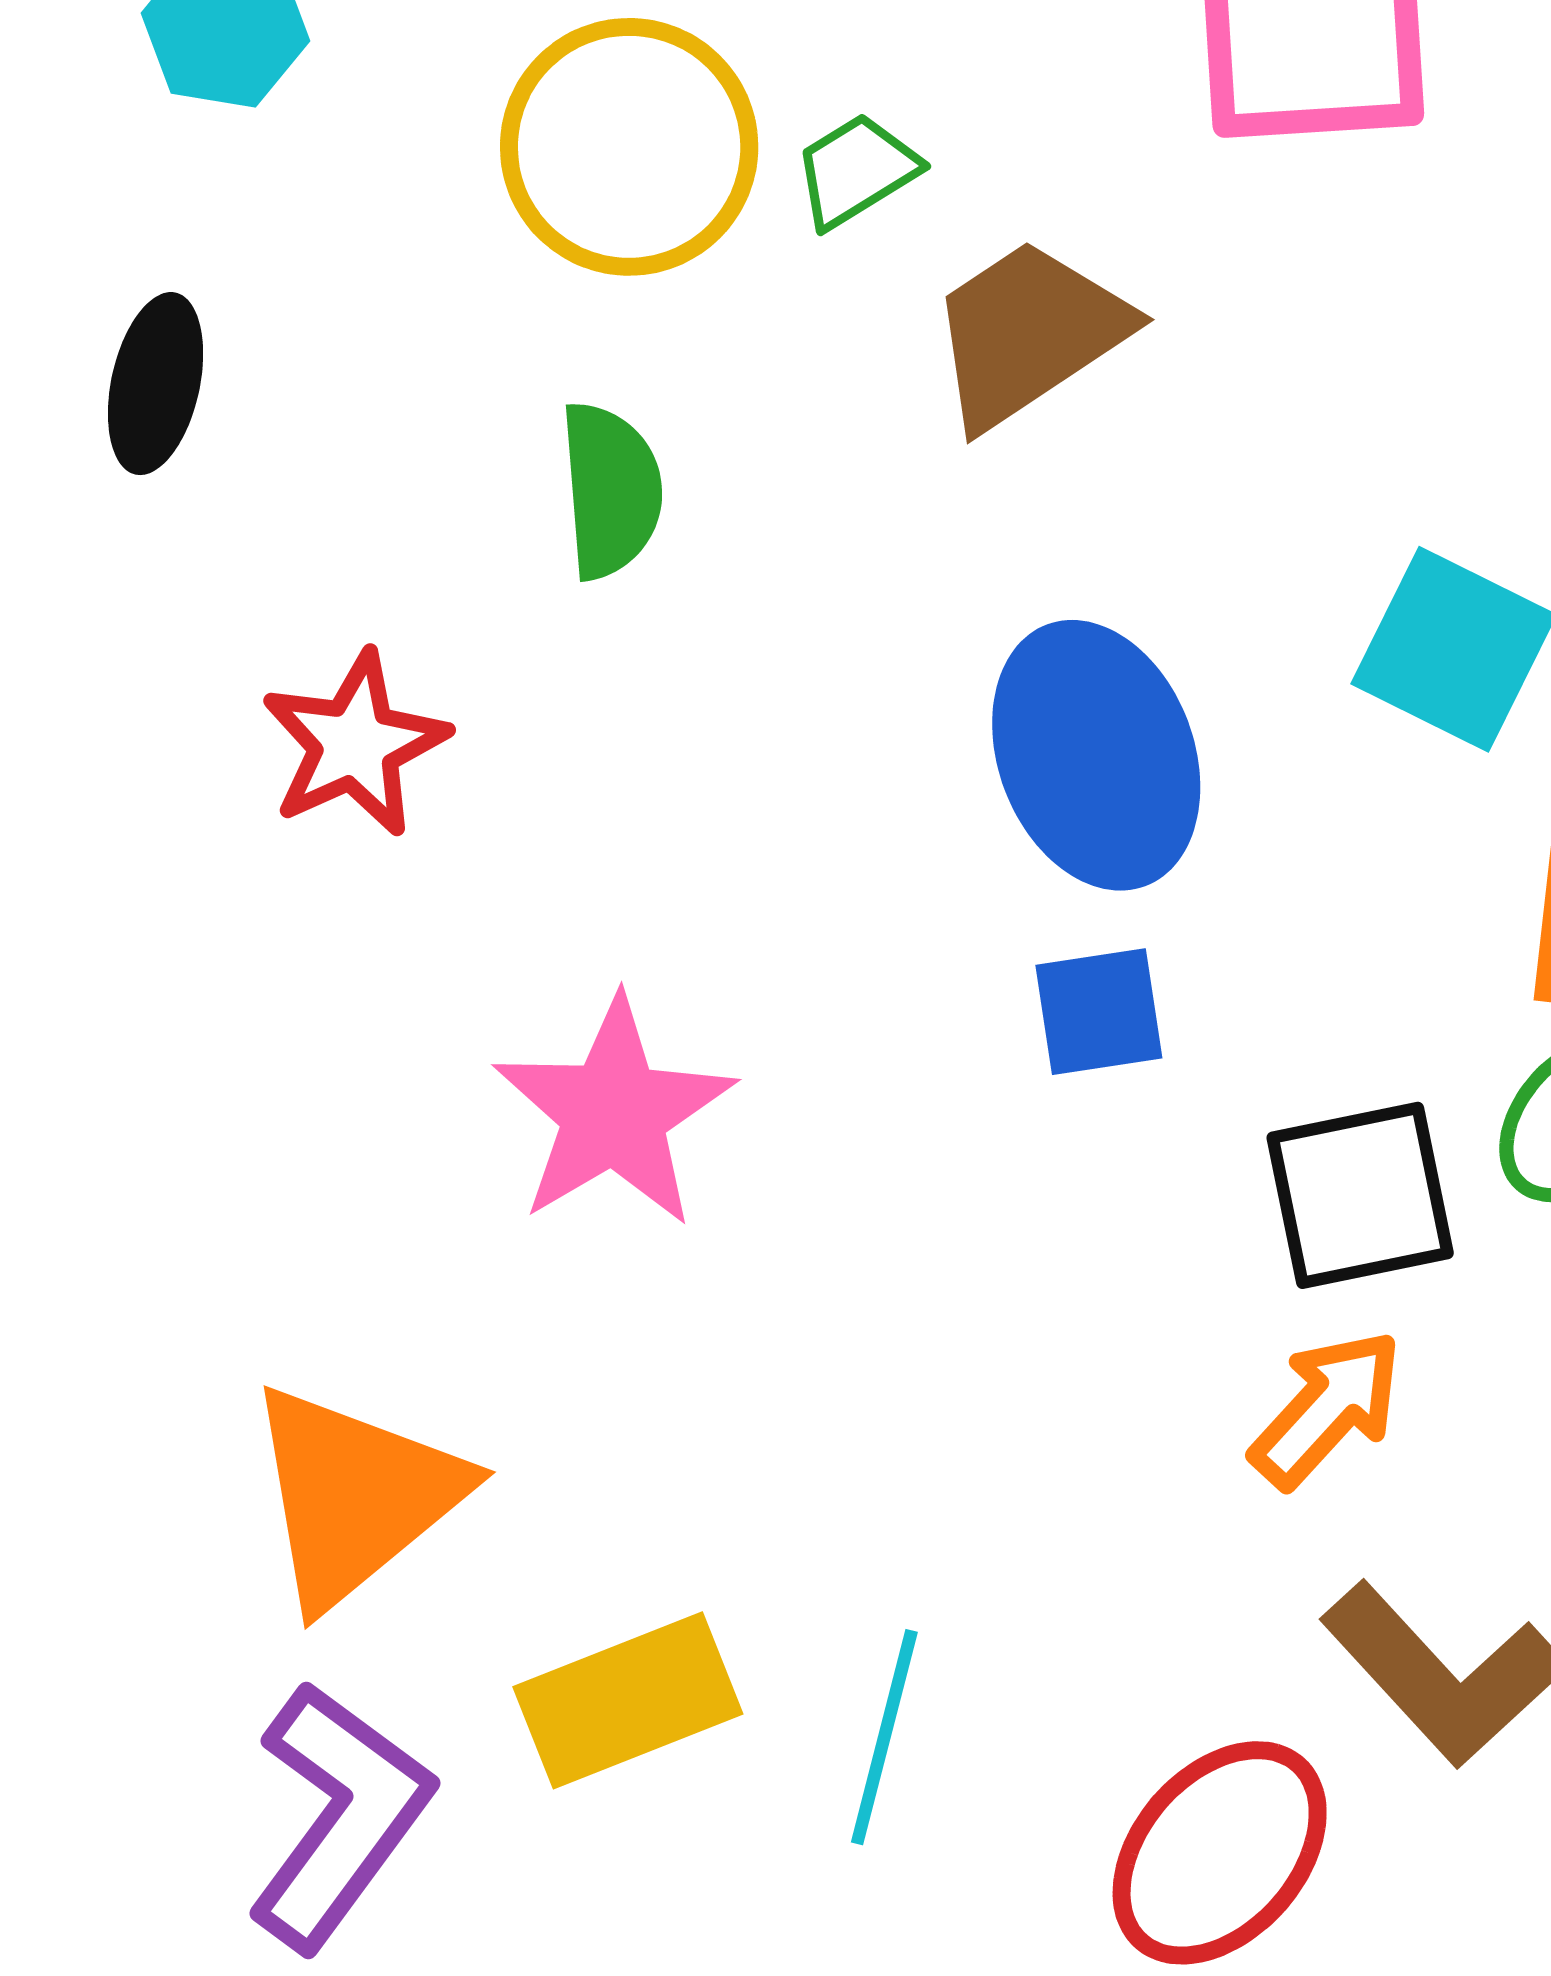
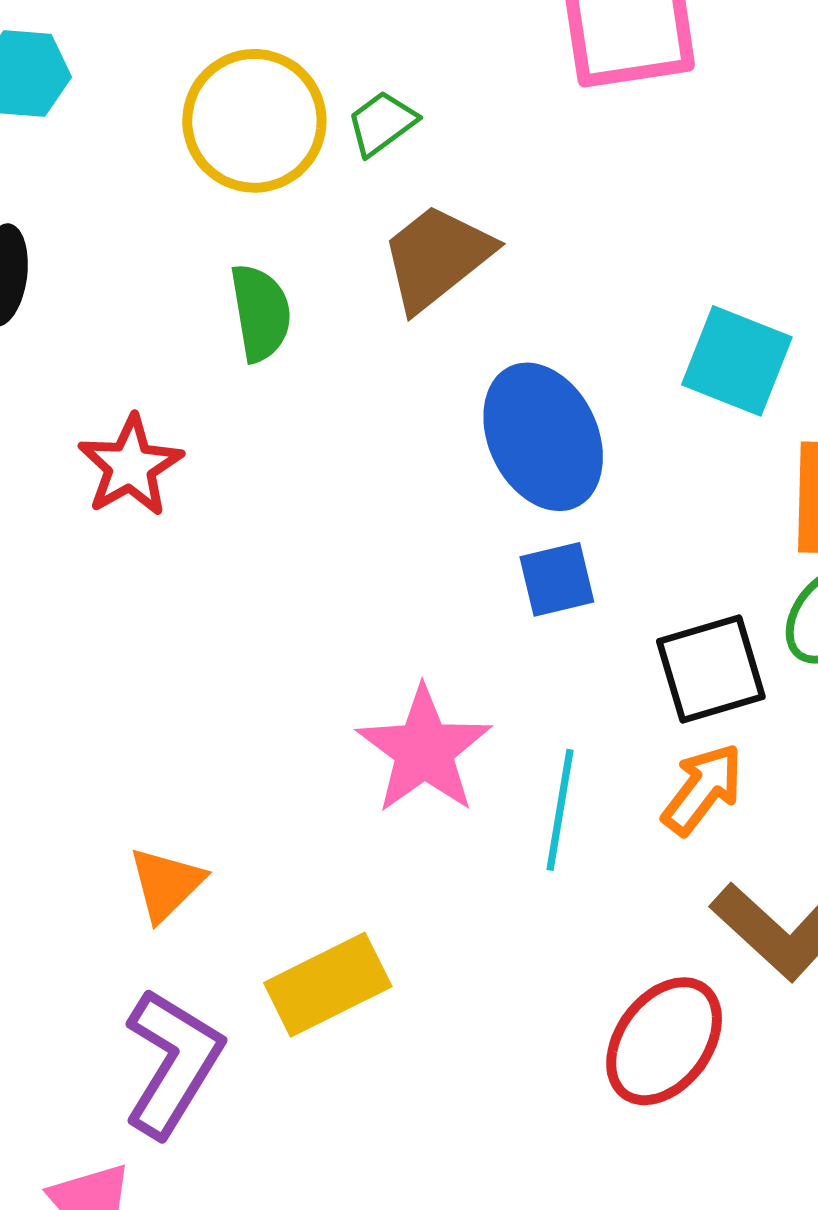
brown trapezoid: (1029, 333) -> (437, 257), moved
pink star: (614, 1113) -> (424, 750), moved
orange triangle: (355, 1496) -> (166, 884), size x0.6
cyan line: (884, 1737) -> (560, 810), moved

